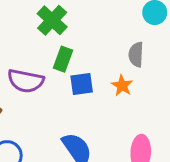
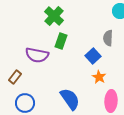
blue square: (82, 84) -> (93, 56), moved, turned -35
orange star: (122, 86) -> (99, 77), moved

